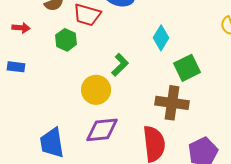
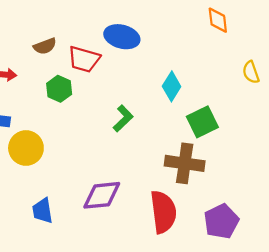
yellow circle: (96, 90) -> (26, 148), moved
blue trapezoid: (52, 143) -> (43, 211), size x0.7

